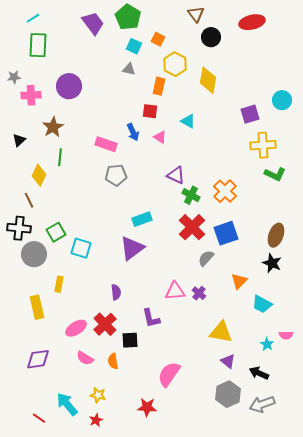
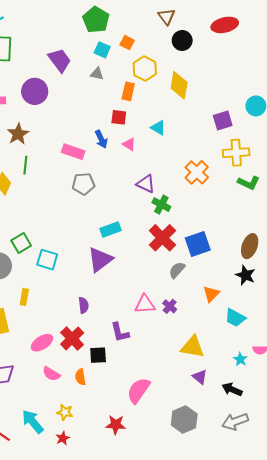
purple trapezoid: (93, 23) -> (60, 60), moved
orange cross: (225, 191) -> (197, 172), moved
gray hexagon: (228, 394) -> (184, 420), moved

